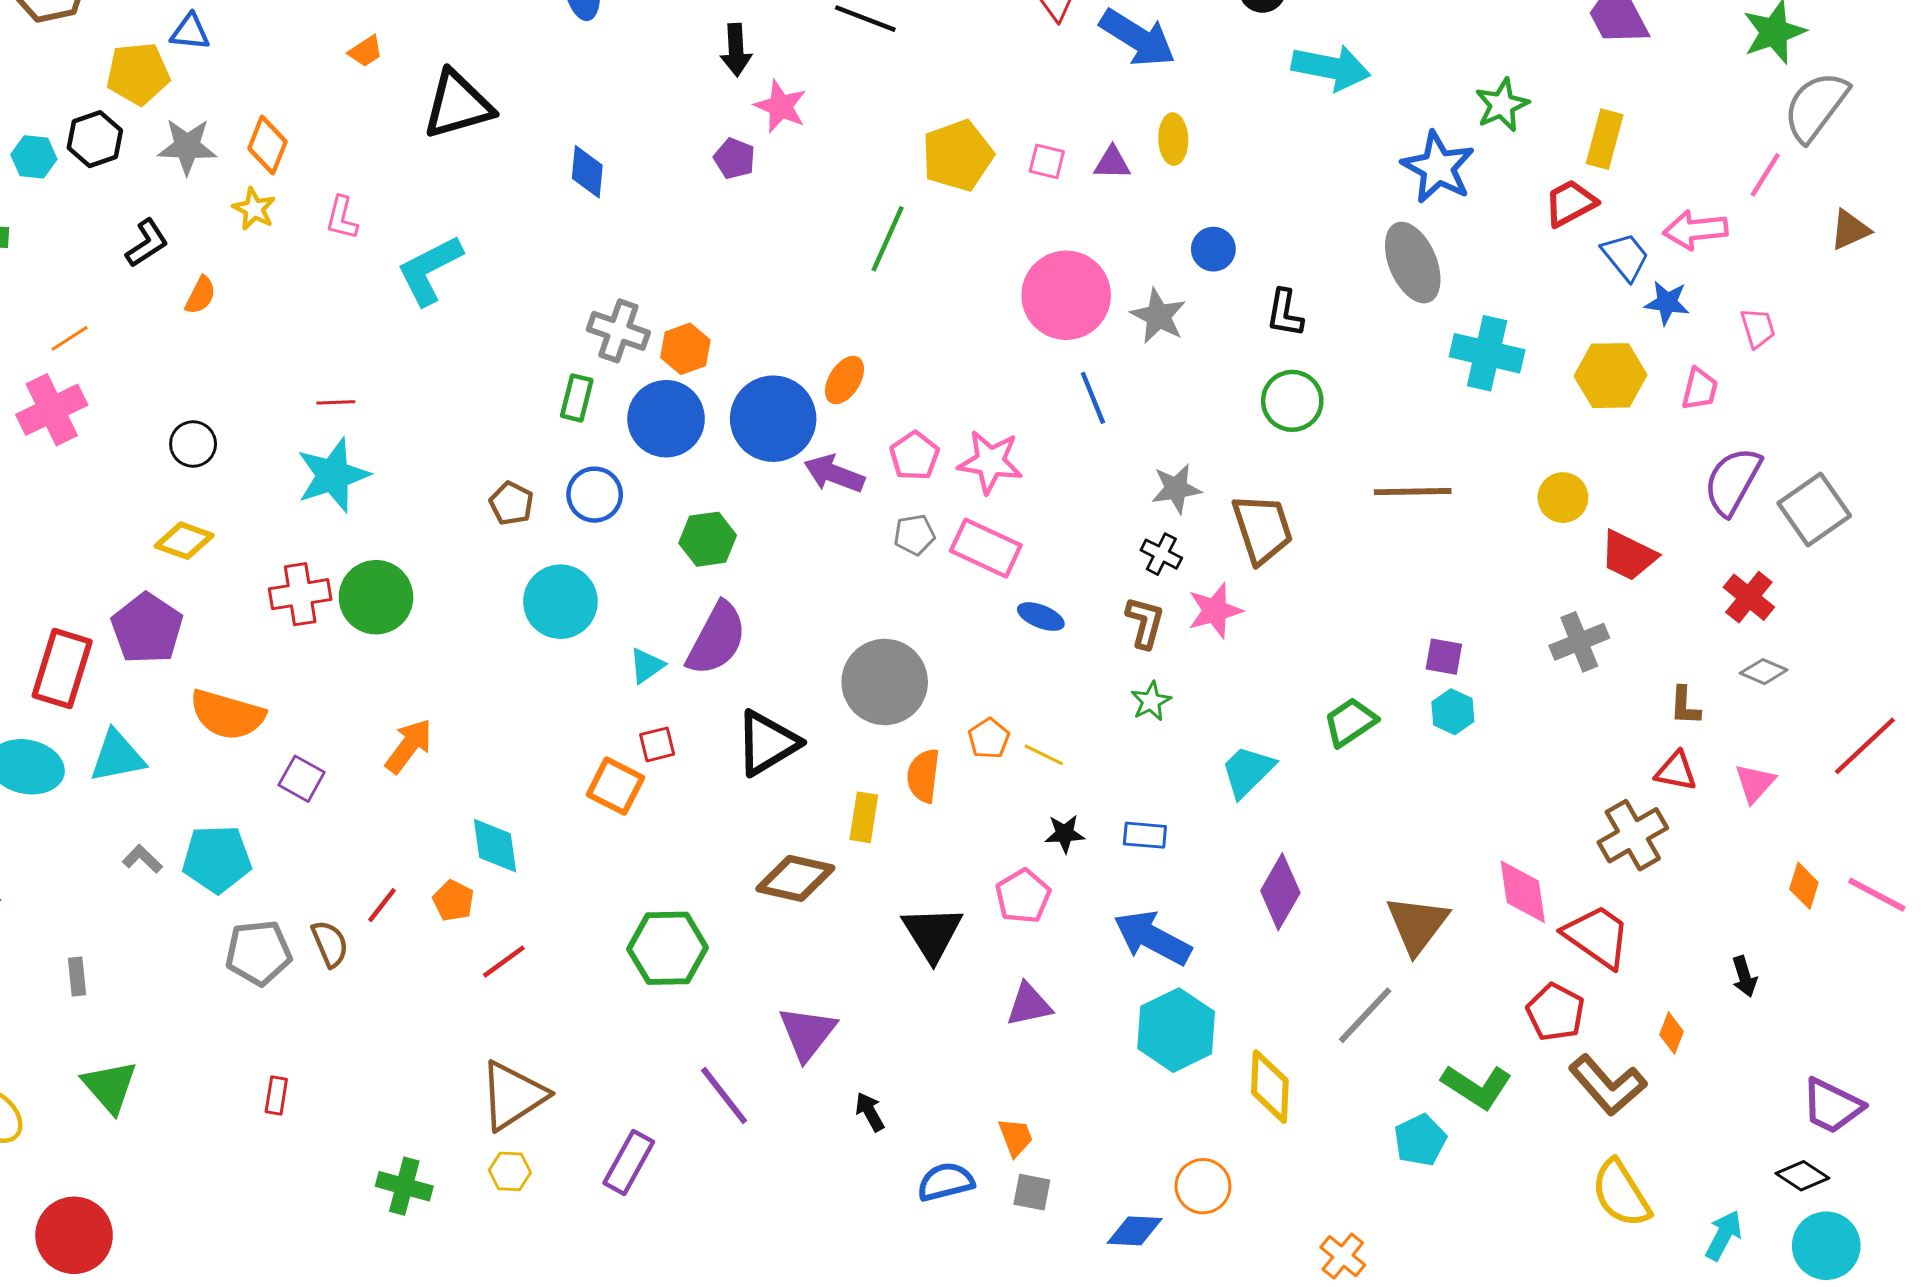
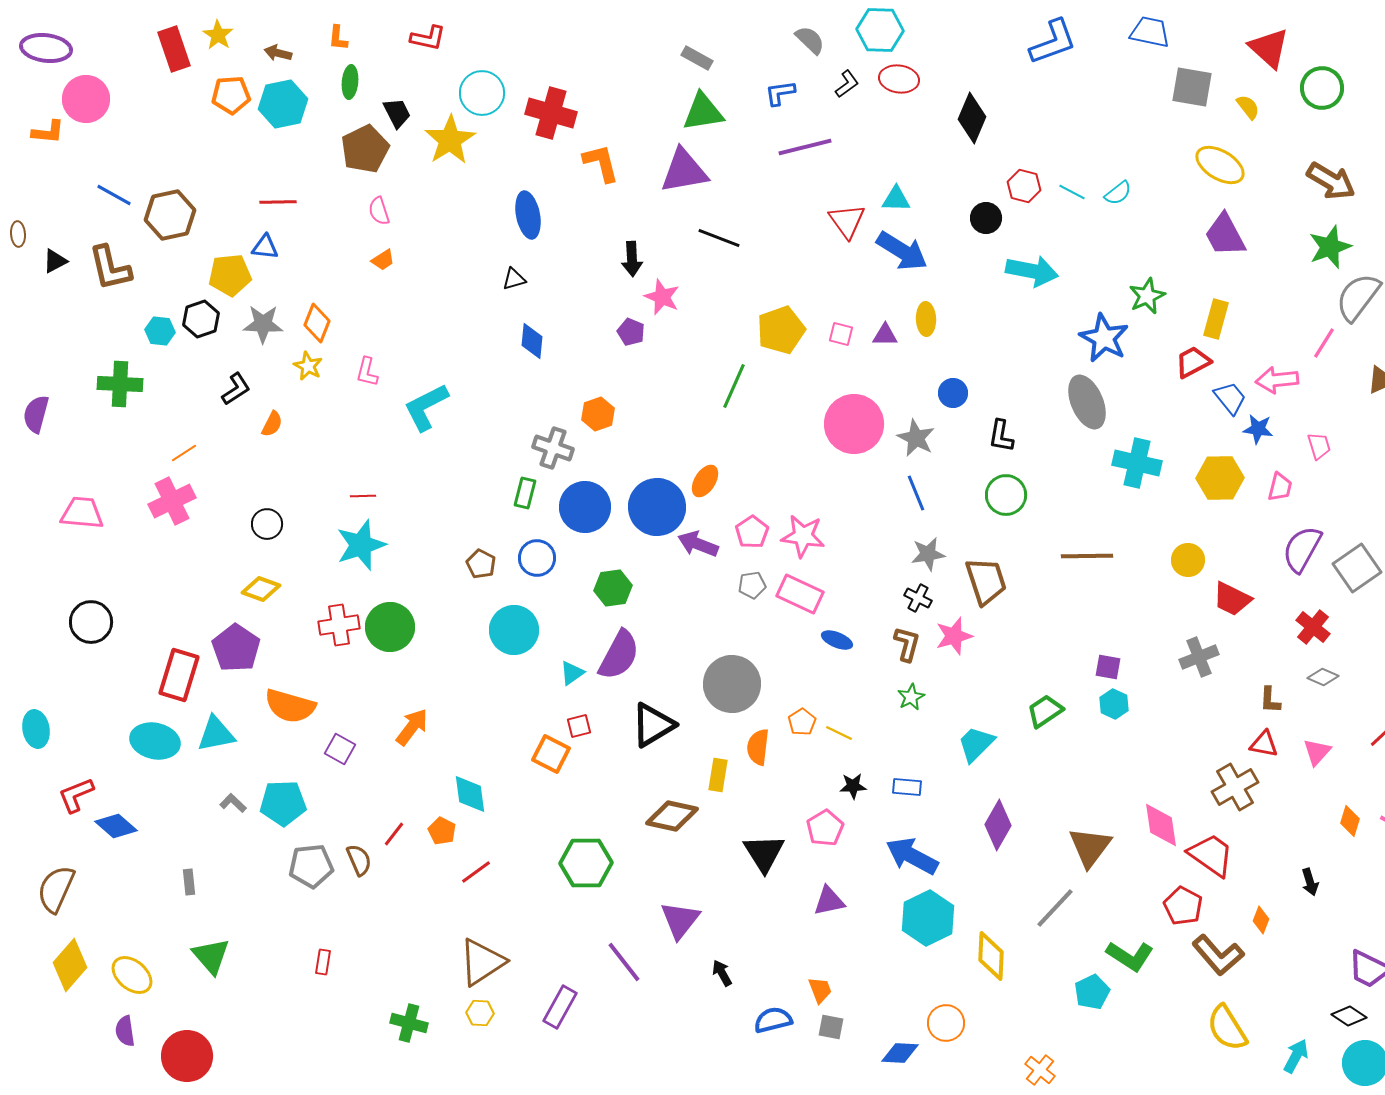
black triangle: (458, 105) -> (514, 279), moved, size x0.5
orange hexagon: (685, 349) -> (598, 414), moved
blue line: (1093, 398) -> (916, 493), moved

